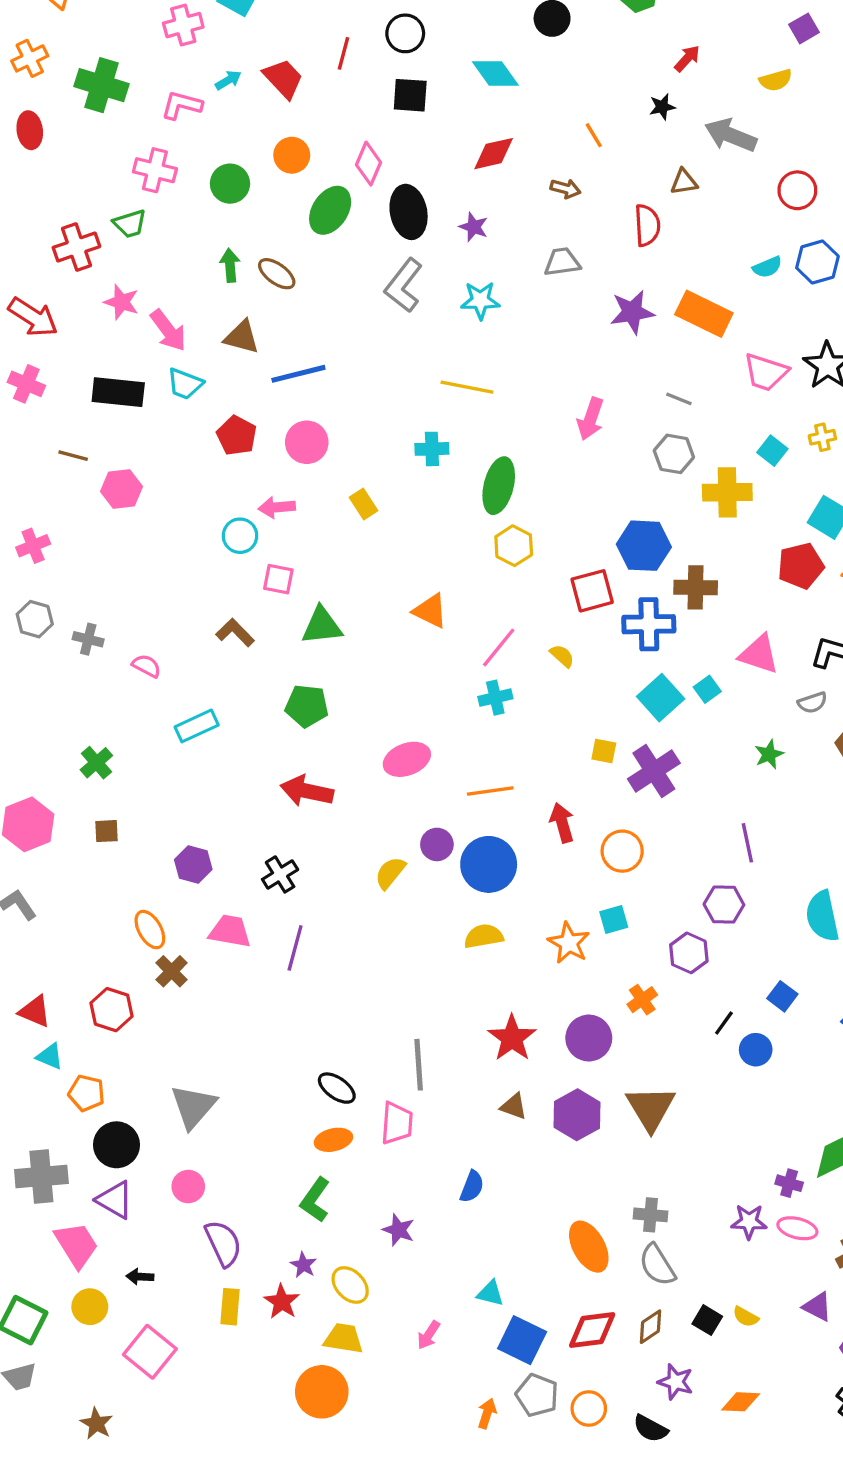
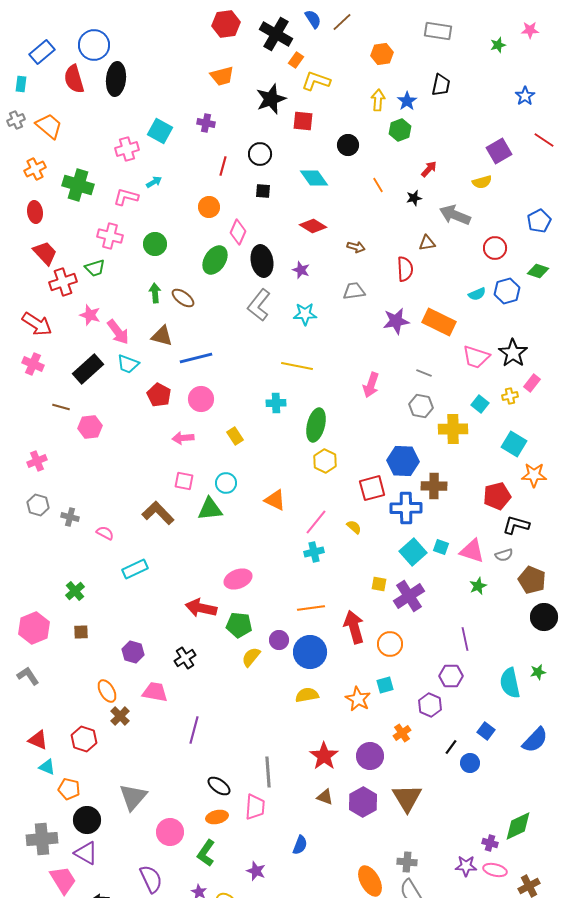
purple square: (804, 28) -> (499, 151), size x1.4
red trapezoid: (283, 78) -> (45, 253), moved
black square: (410, 95) -> (263, 191), size x0.7
orange line: (594, 135) -> (378, 185), moved
red diamond: (494, 154) -> (313, 226), turned 44
orange circle: (292, 155) -> (209, 207), moved
black rectangle: (118, 392) -> (88, 369), turned -48
cyan circle: (240, 536) -> (226, 483), moved
red pentagon: (801, 566) -> (497, 496), moved
brown L-shape: (235, 632) -> (158, 513), size x1.4
pink triangle: (759, 654) -> (472, 551), moved
cyan square: (707, 689) -> (441, 547), turned -35
green pentagon: (307, 706) -> (239, 625), moved
pink ellipse: (407, 759) -> (238, 579), moved
red arrow: (562, 823) -> (354, 627), size x1.4
purple line: (295, 948) -> (194, 730), moved
pink circle: (188, 1187) -> (170, 832), moved, size x1.4

